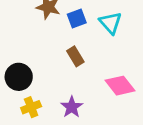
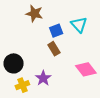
blue square: (77, 19) -> (56, 31), moved
purple star: (72, 107) -> (43, 78), moved

